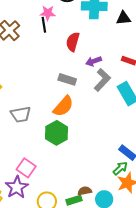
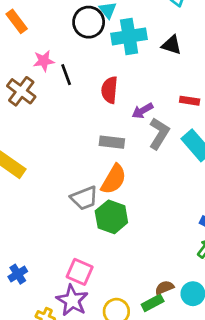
pink star: (48, 13) -> (44, 61), moved
black triangle: (124, 18) -> (172, 45), turned 35
gray trapezoid: (21, 114) -> (84, 198), moved

